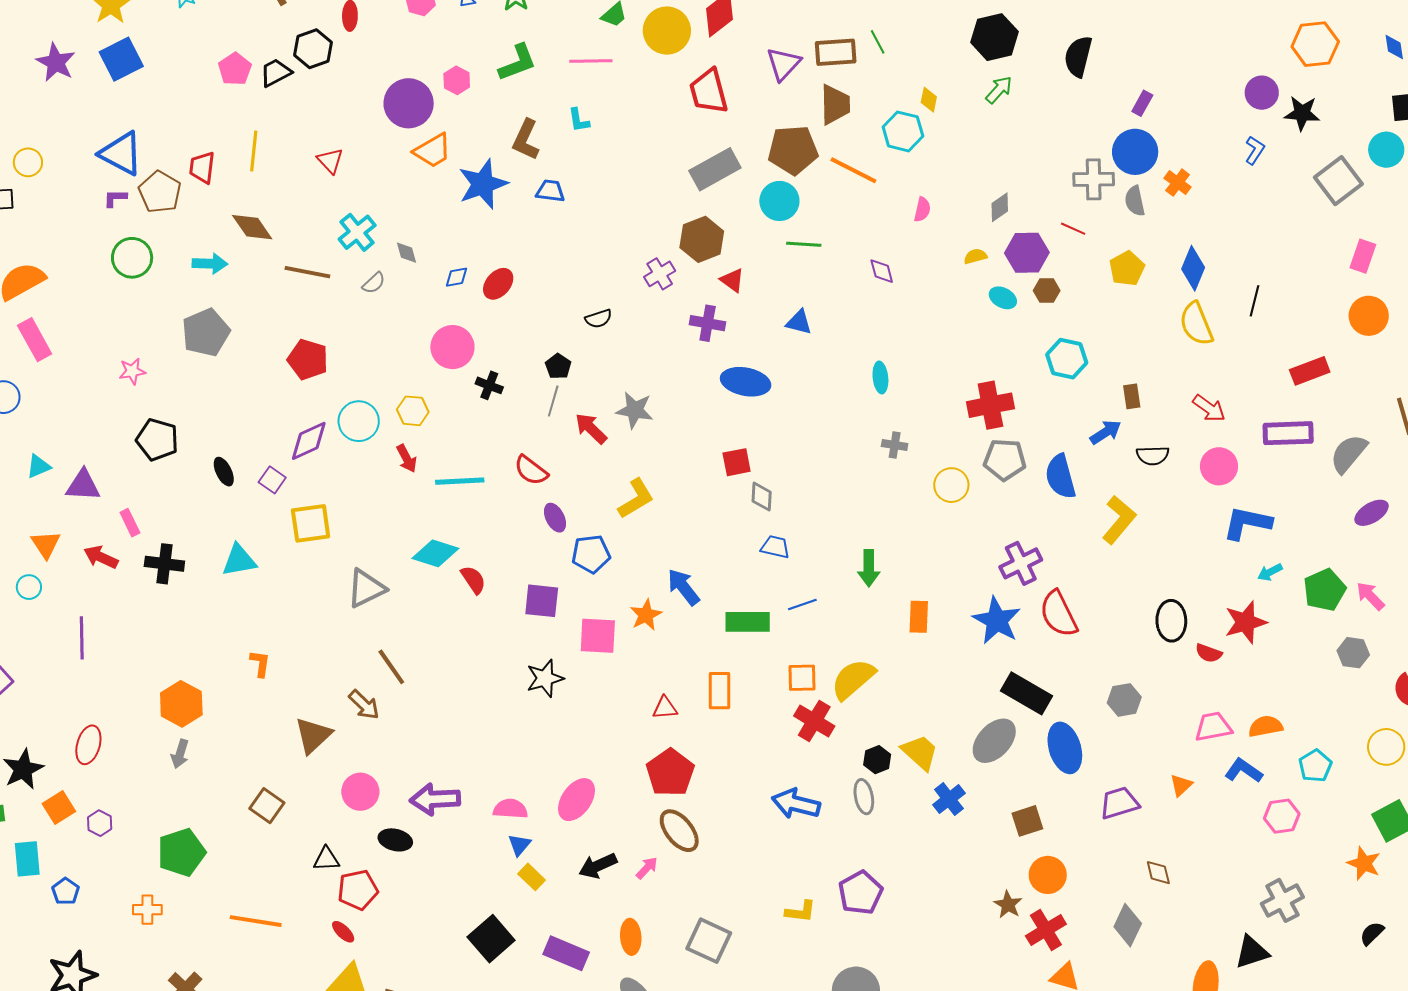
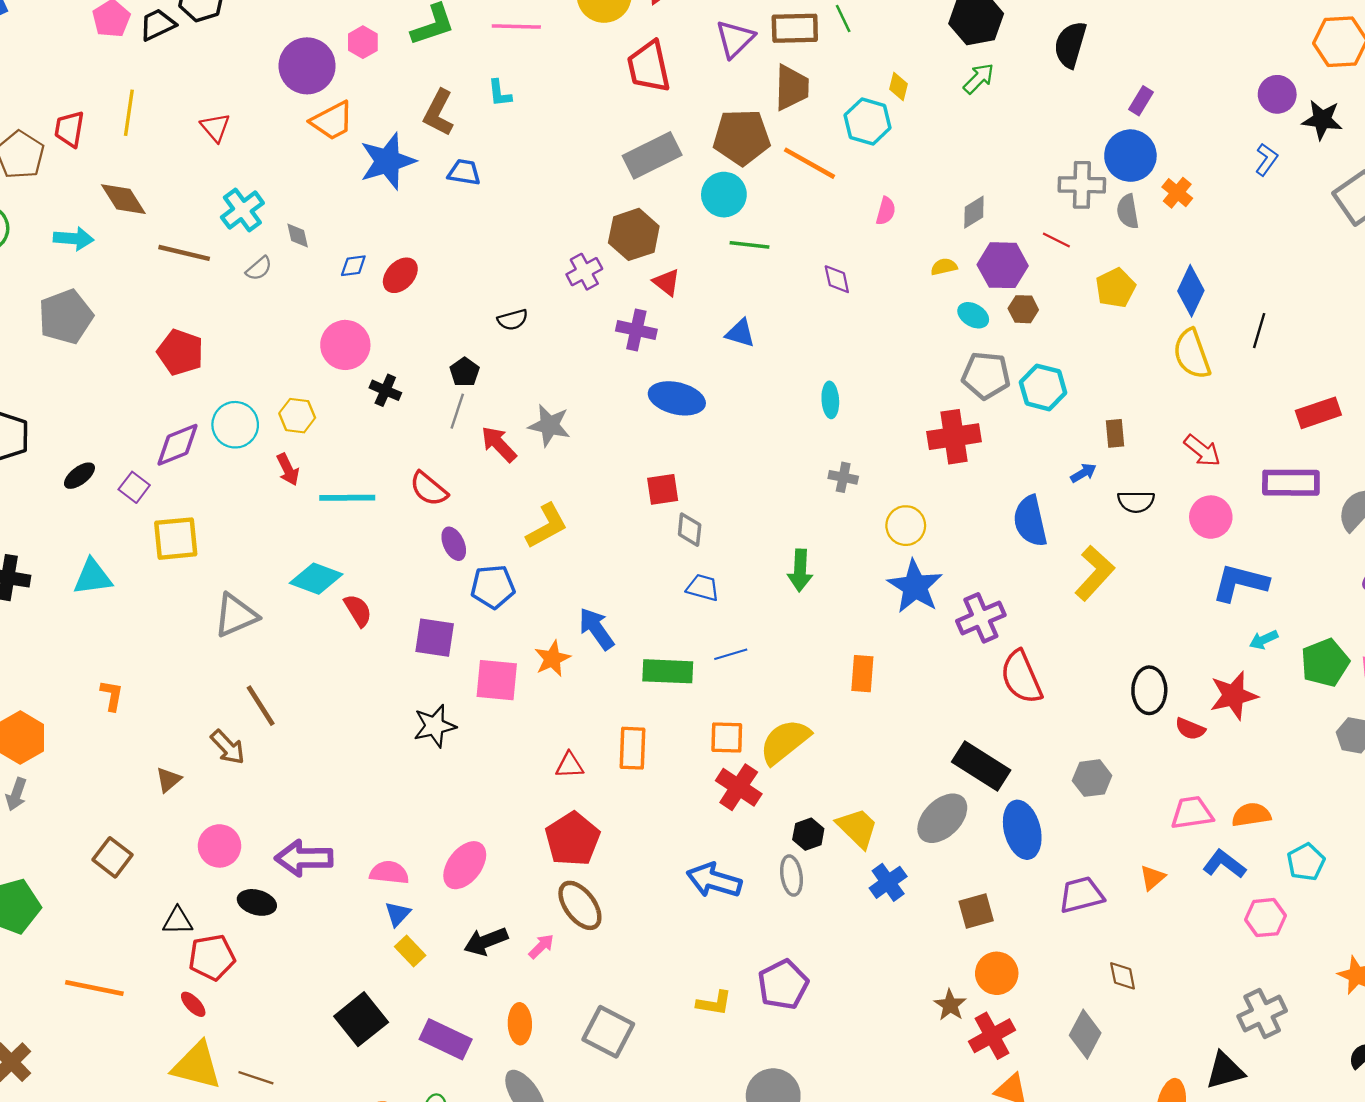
blue arrow: (1106, 432) -> (1083, 473), size x0.7
gray pentagon: (1005, 460) -> (986, 375), moved
black ellipse: (224, 472) -> (79, 476), turned 76
green arrow: (869, 568) -> (800, 570), moved
blue star: (997, 621) -> (915, 586), moved
brown triangle: (313, 735) -> (168, 780), size x0.6

